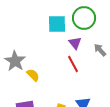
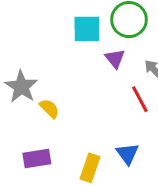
red line: (73, 64) -> (140, 99), moved

